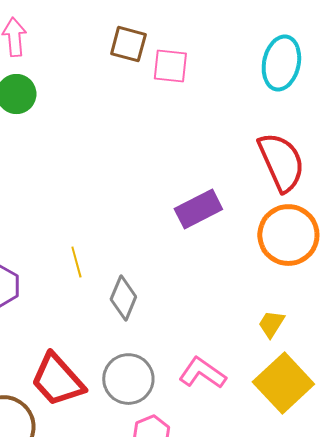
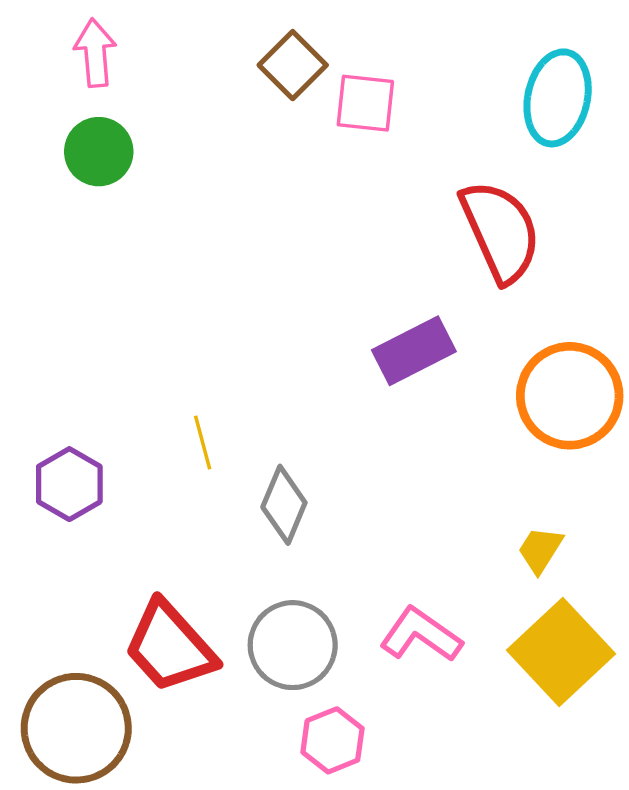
brown square: (128, 44) -> (293, 65), turned 30
red semicircle: (281, 162) -> (500, 231), moved

